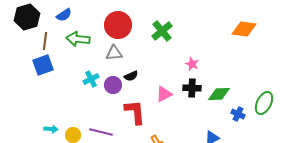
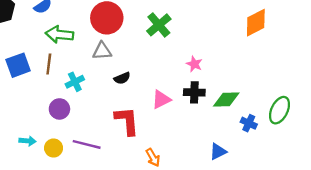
orange diamond: (244, 29) -> (256, 23), turned -35
brown line: (45, 41) -> (49, 64), moved
purple circle: (113, 85) -> (59, 109), moved

